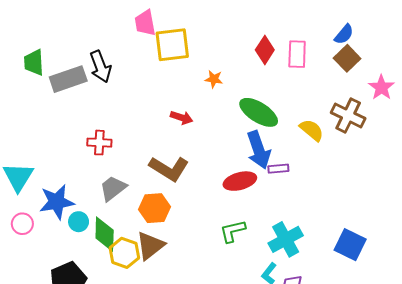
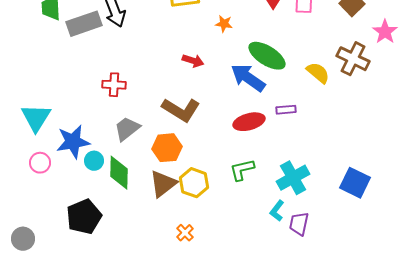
blue arrow: (259, 150) -> (248, 78), moved, turned 144
yellow hexagon: (124, 253) -> (194, 183), moved

